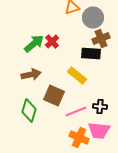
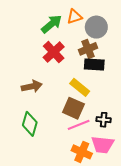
brown cross: (101, 38) -> (88, 49), moved
red cross: (52, 42) -> (54, 52), size x1.5
green arrow: (34, 44) -> (52, 24), moved
brown square: (54, 96) -> (73, 108), moved

